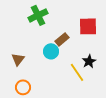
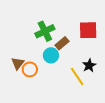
green cross: (38, 15) -> (45, 31), moved
orange circle: (23, 87) -> (30, 69), moved

